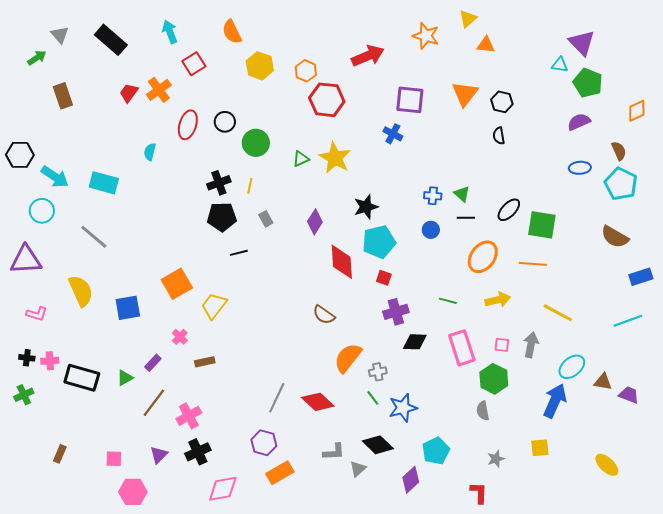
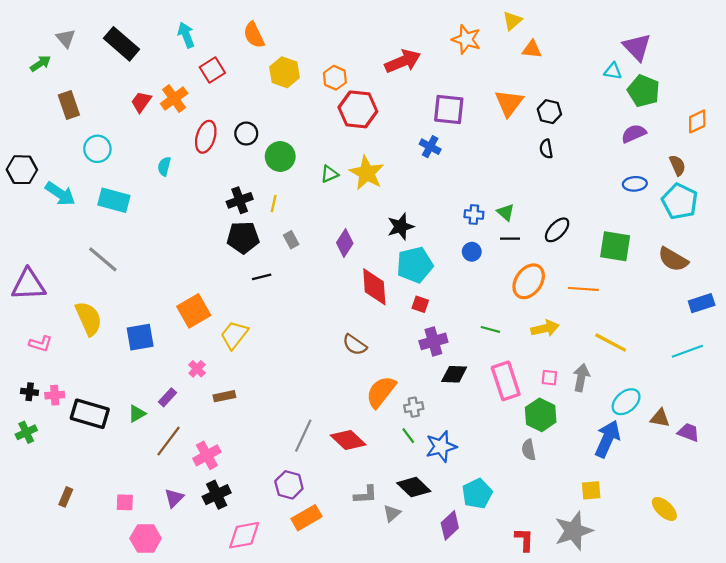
cyan circle: (42, 211) -> (97, 149), moved
green square: (542, 225) -> (615, 246), moved
gray star: (496, 459) -> (574, 531), moved, size x2.0

